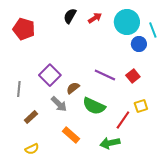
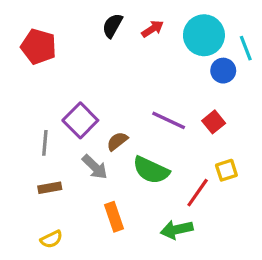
gray line: (19, 89) -> (45, 143), moved
brown rectangle: (31, 117) -> (50, 188), turned 32
orange rectangle: (71, 135) -> (114, 217), turned 30

